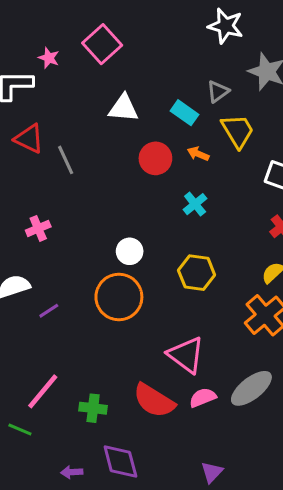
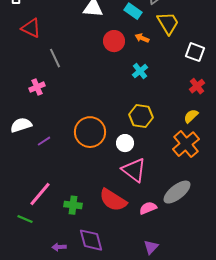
gray line: (66, 160) -> (55, 58), moved
white circle: (130, 251) -> (125, 143), moved
pink semicircle: (203, 397) -> (148, 208), moved

